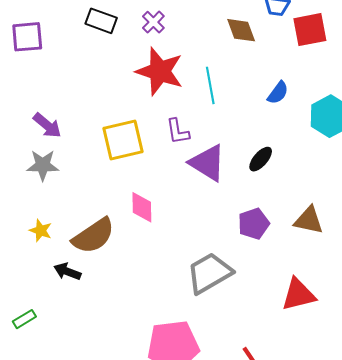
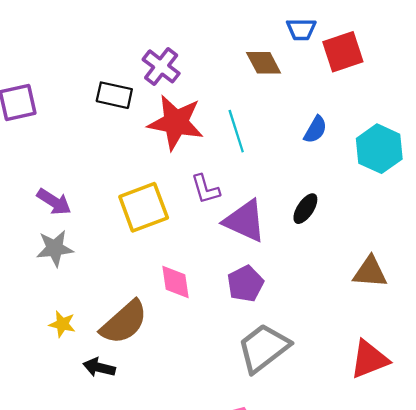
black rectangle: (101, 21) -> (114, 95), moved
purple cross: (153, 22) -> (161, 66), size x1.4
purple pentagon: (254, 224) -> (245, 284), moved

